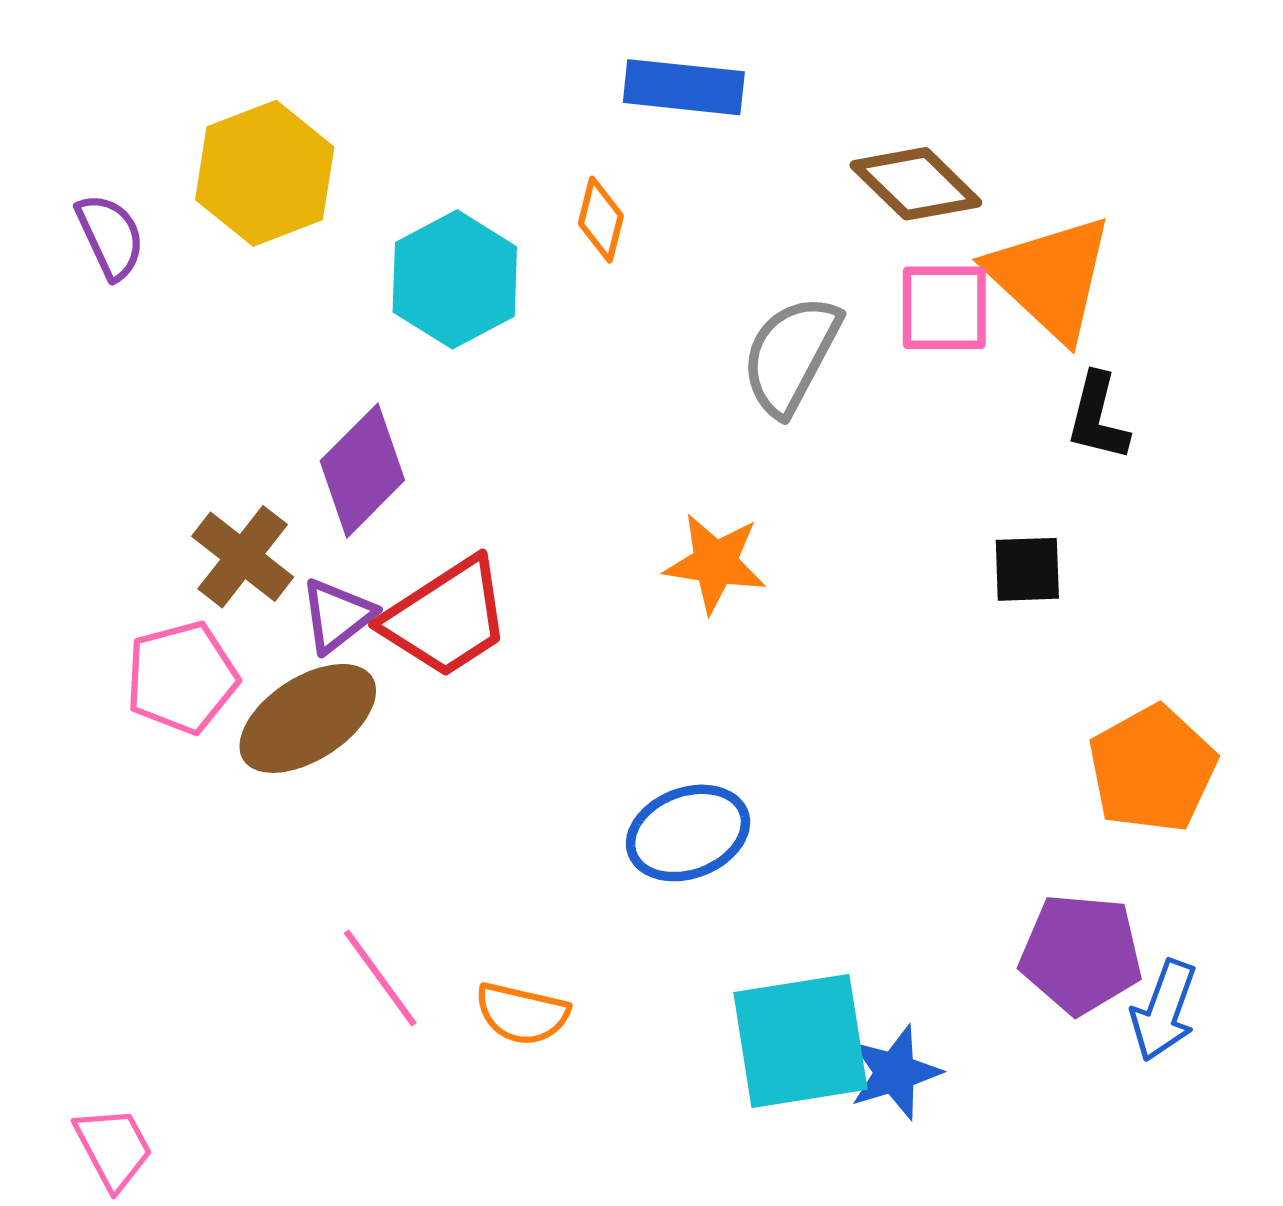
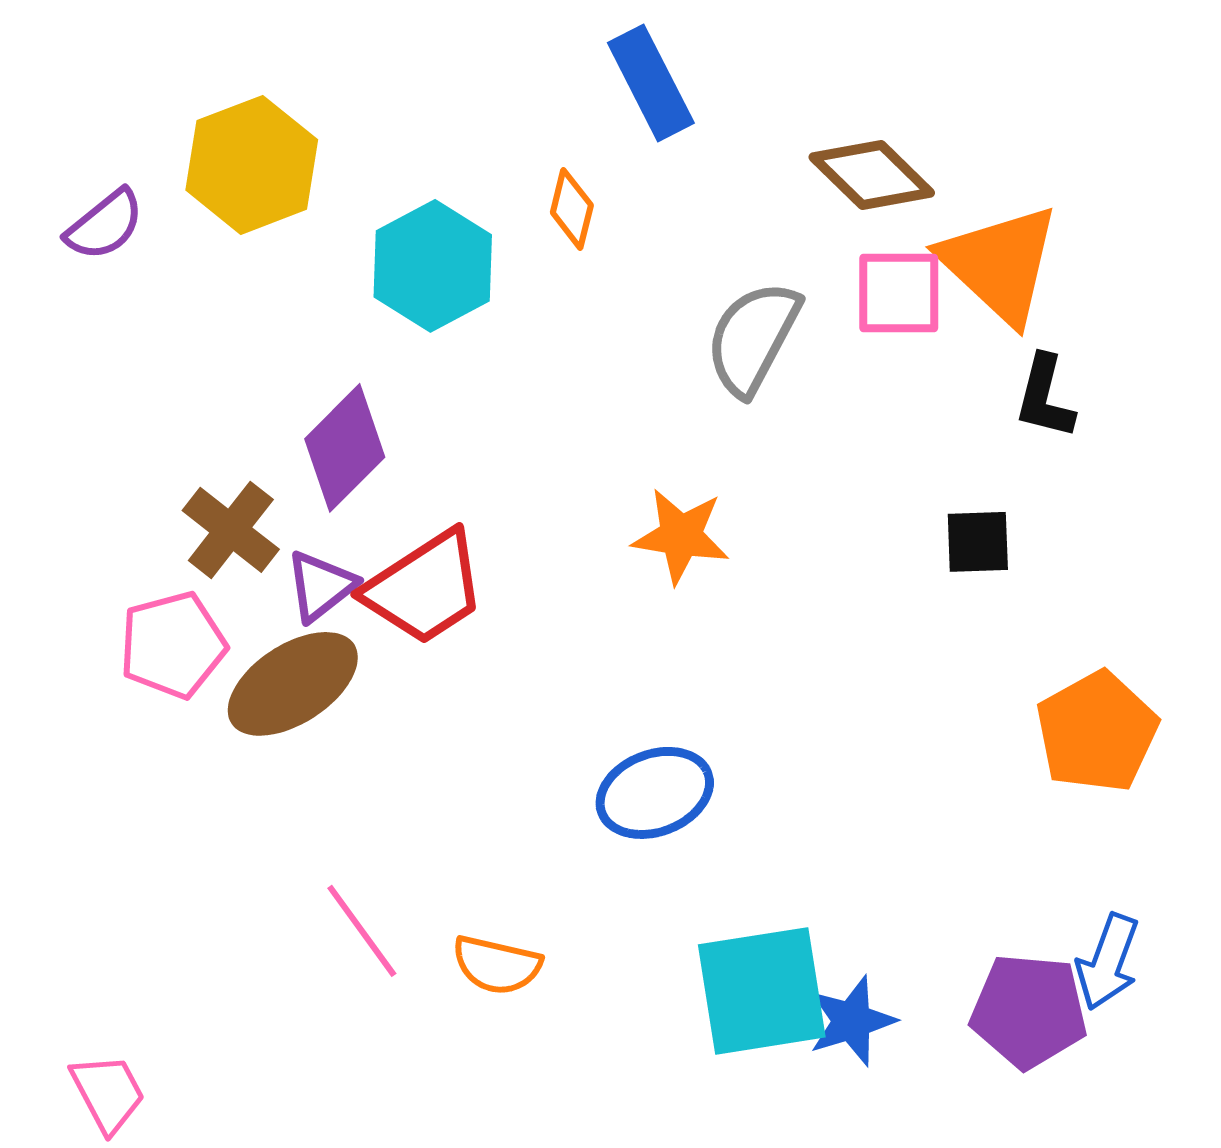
blue rectangle: (684, 87) -> (651, 83), turned 57
purple semicircle: (110, 236) -> (105, 225), turned 76
purple pentagon: (1081, 954) -> (1029, 1011), moved

